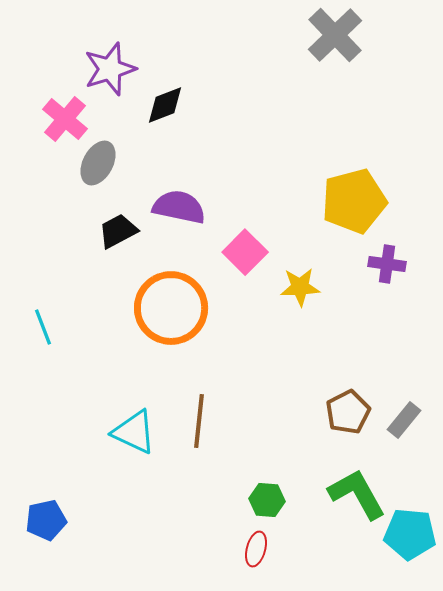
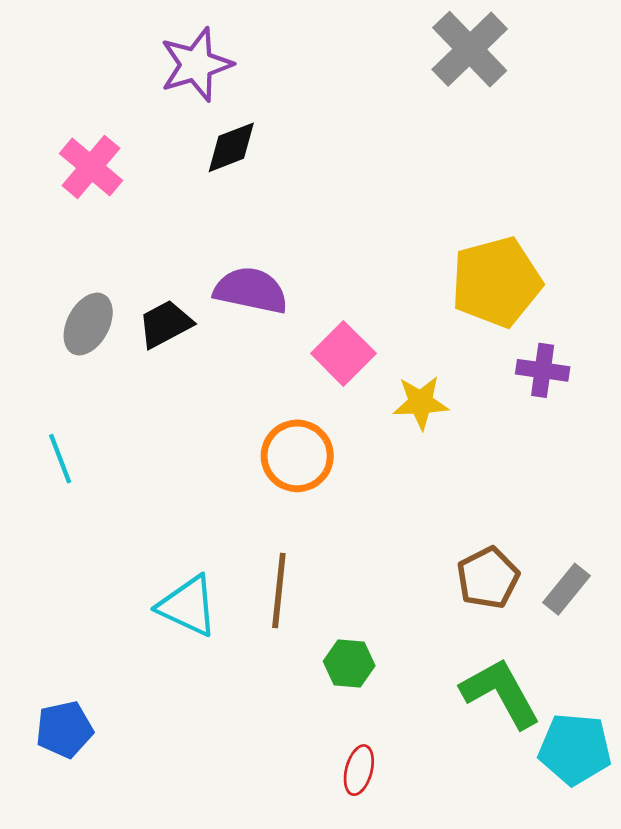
purple star: (110, 69) -> (196, 65), moved
gray ellipse: (98, 163) -> (88, 324), moved
orange circle: (171, 308) -> (297, 456), moved, size x0.7
green hexagon: (267, 500) -> (349, 663), moved

